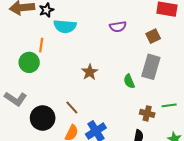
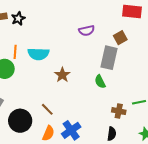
cyan semicircle: (65, 26) -> (38, 54), moved
gray rectangle: (151, 67) -> (109, 58), moved

